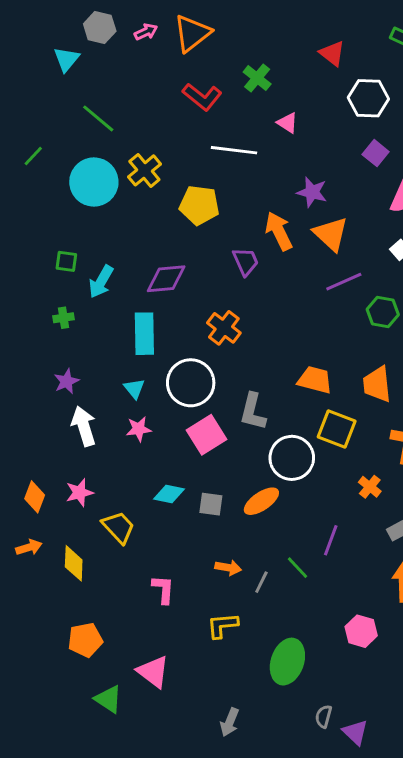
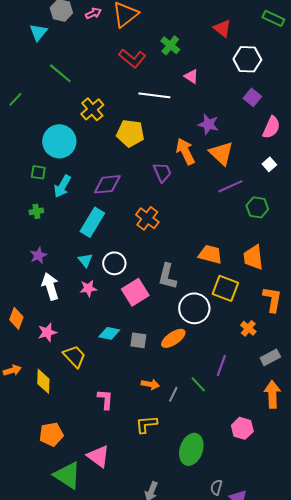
cyan circle: (94, 182) -> (59, 141), moved
cyan rectangle: (144, 334) -> (92, 222), turned 32
white circle: (191, 383) -> (114, 263), moved, size x0.7
orange diamond: (35, 497) -> (16, 318), moved
green triangle: (108, 699) -> (67, 475), size x1.4

